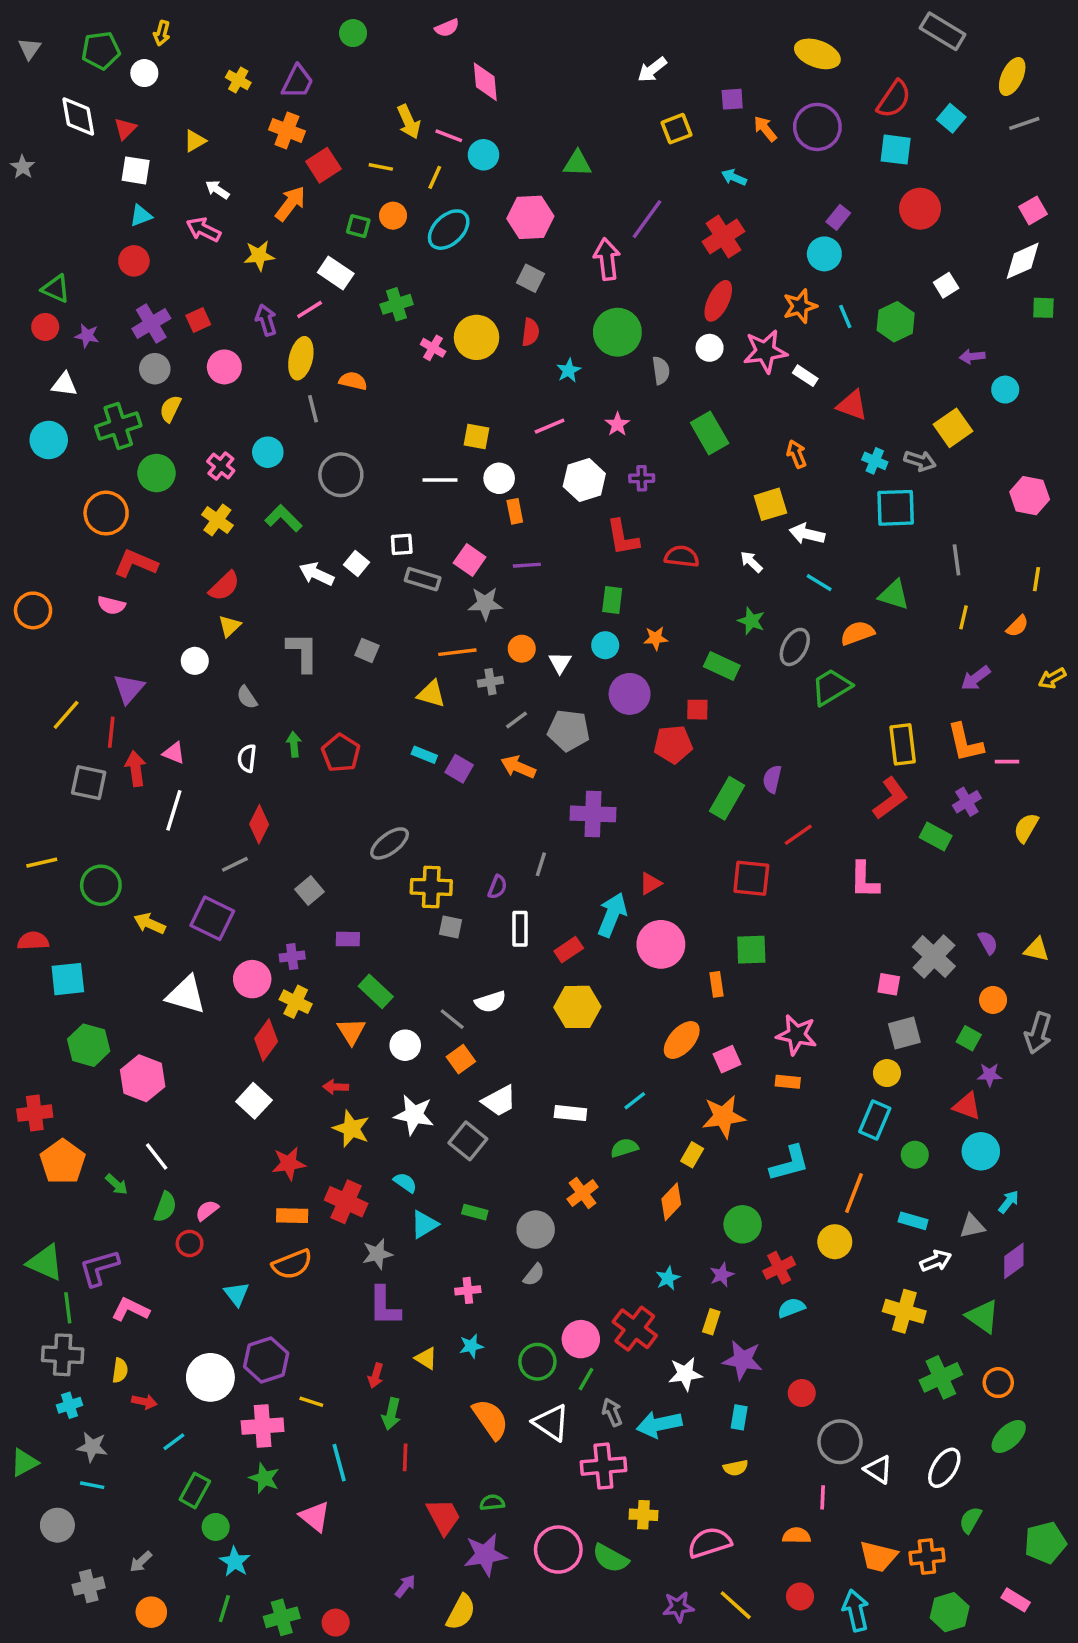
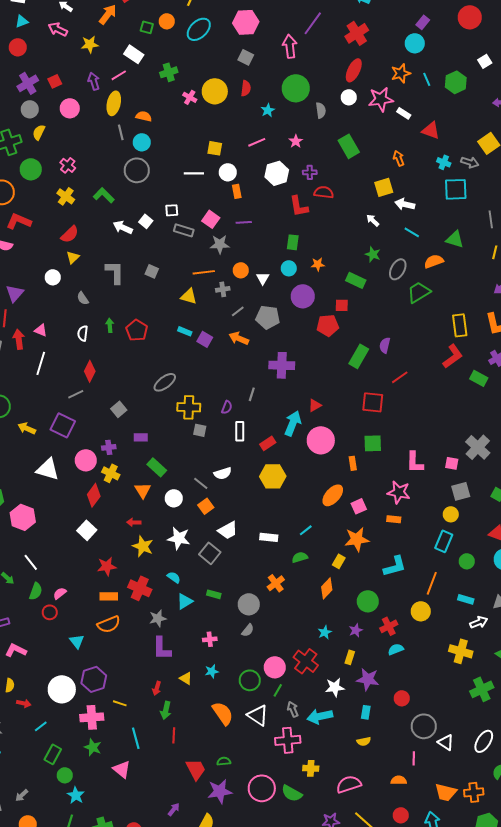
cyan circle: (268, 452) -> (142, 142), moved
red semicircle: (682, 557) -> (324, 192), moved
pink L-shape: (864, 880) -> (415, 462), moved

